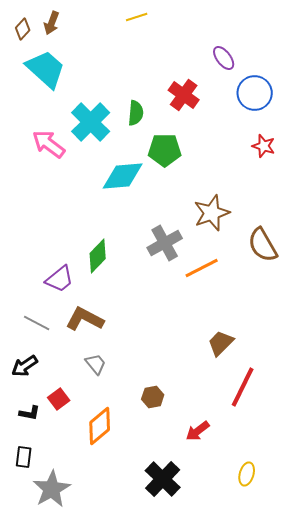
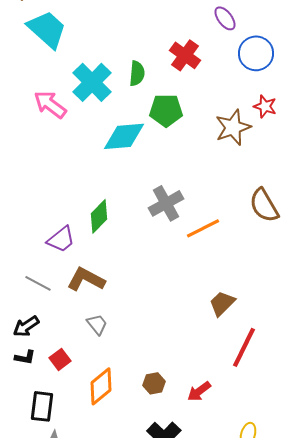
brown star: (212, 213) -> (233, 127), moved
brown hexagon: (153, 397) -> (154, 383), moved
black L-shape: (30, 413) -> (25, 357), moved
black rectangle: (24, 457) -> (42, 406), moved, size x1.4

